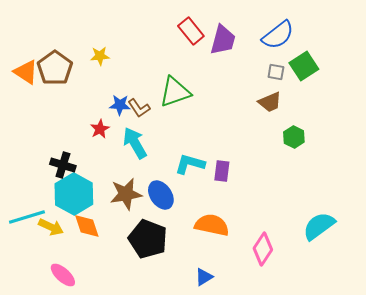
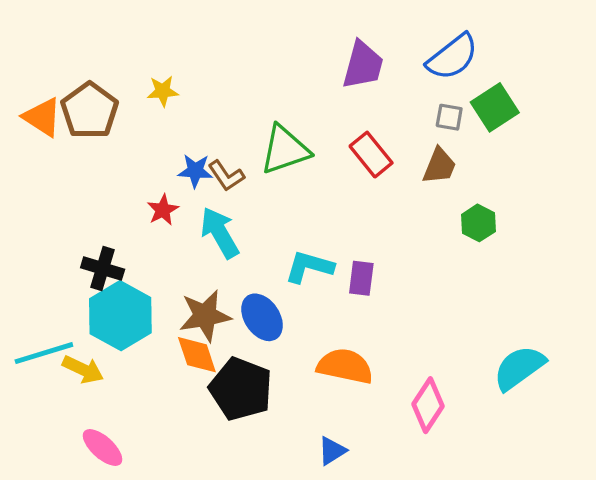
red rectangle: (191, 31) -> (371, 155), moved
brown trapezoid: (270, 102) -> (439, 166), turned -45
orange diamond: (87, 226) -> (197, 355), moved

